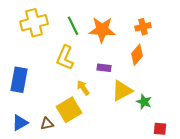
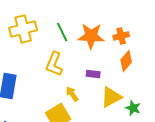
orange cross: (143, 27) -> (121, 36), moved

